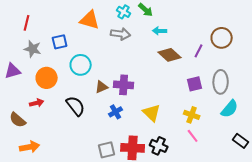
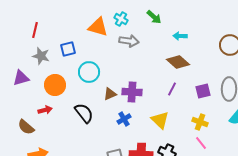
cyan cross: (124, 12) -> (121, 19), moved
cyan arrow: (160, 31) -> (180, 36), moved
purple line: (199, 51) -> (172, 89), moved

